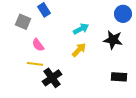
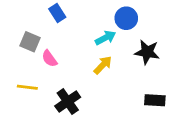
blue circle: (123, 14) -> (126, 18), moved
gray square: (23, 22) -> (30, 42), moved
yellow line: (35, 64) -> (27, 87), moved

